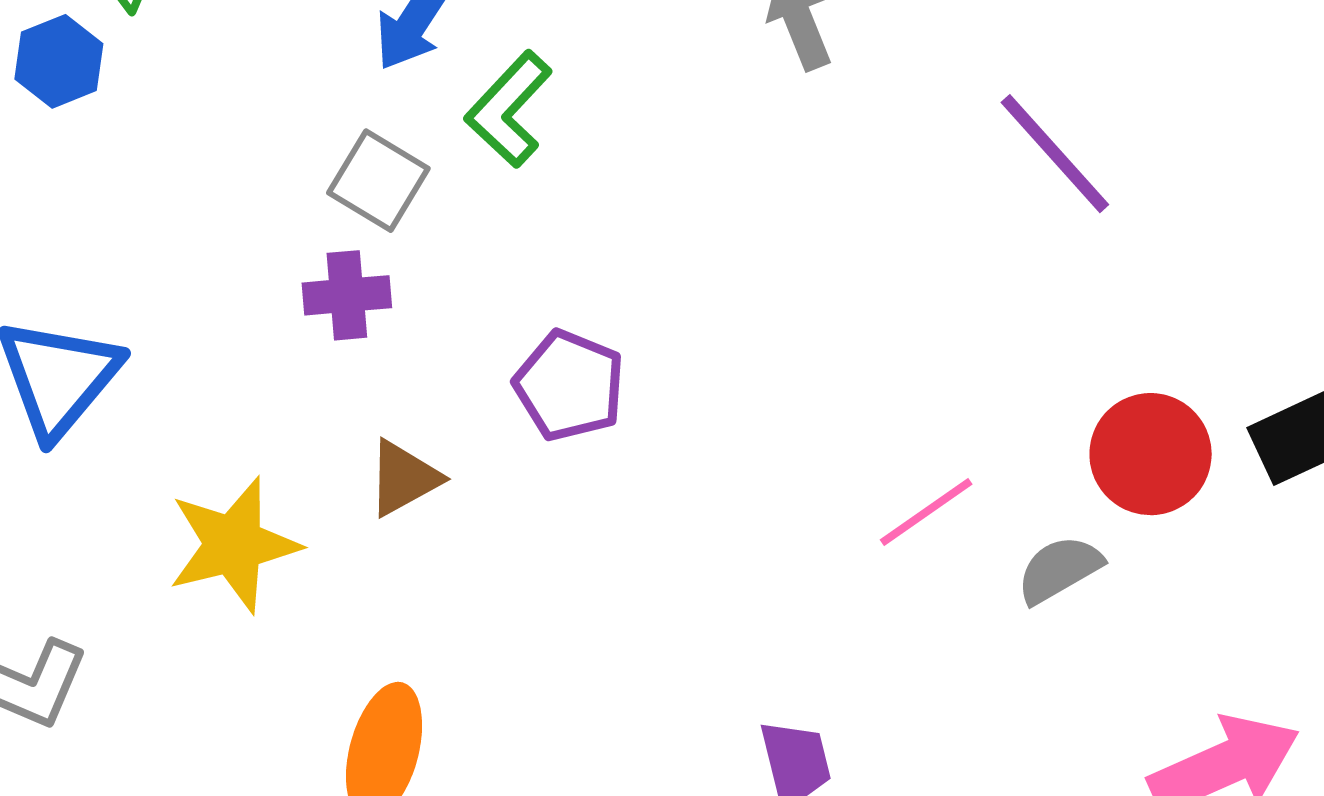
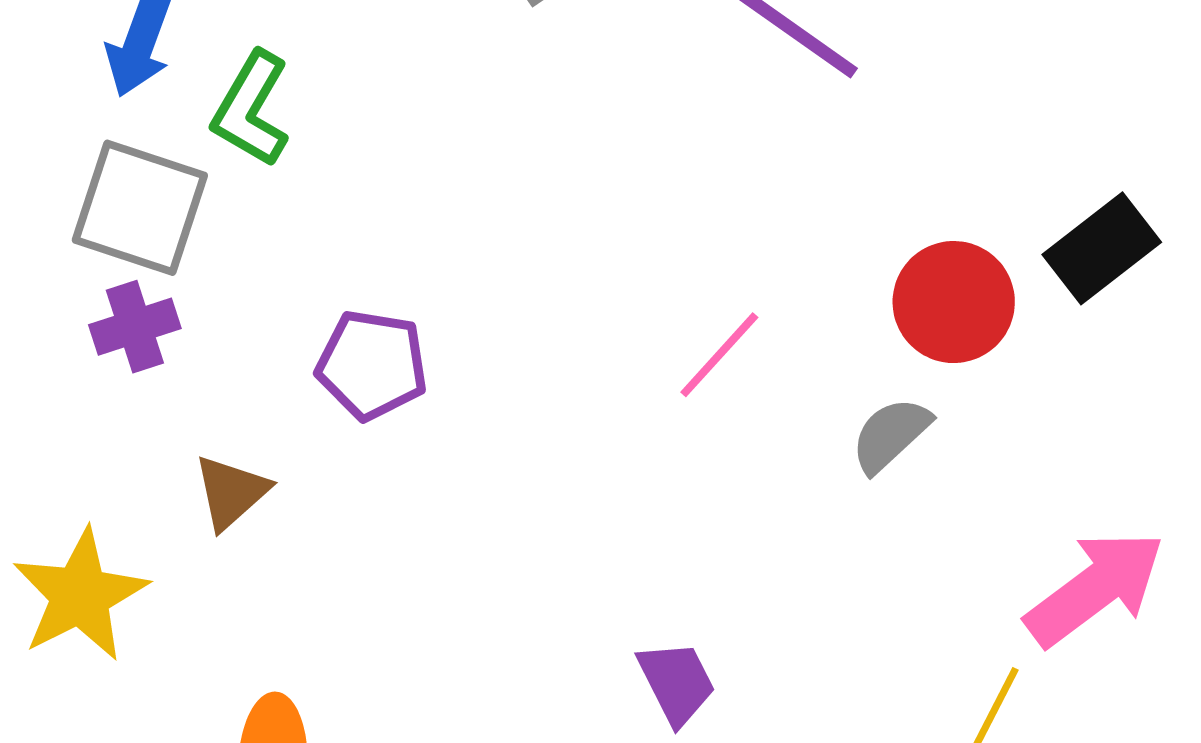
gray square: (378, 181) -> (140, 208), size x1.4
pink line: (926, 512) -> (719, 355), moved

